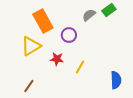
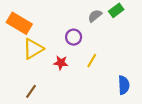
orange rectangle: (43, 21) -> (19, 23), moved, turned -30
yellow line: (80, 67) -> (92, 61), moved

